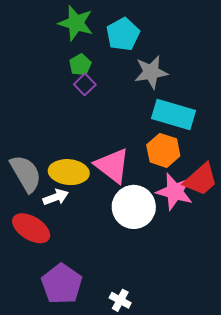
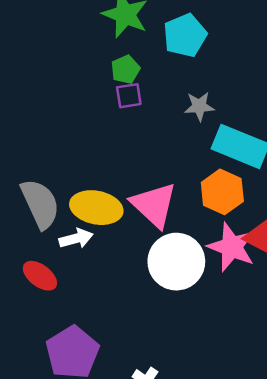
gray star: (151, 72) -> (199, 106), moved, size x0.7
purple square: (85, 84) -> (129, 96), turned 30
red ellipse: (31, 228) -> (40, 276), size x0.7

